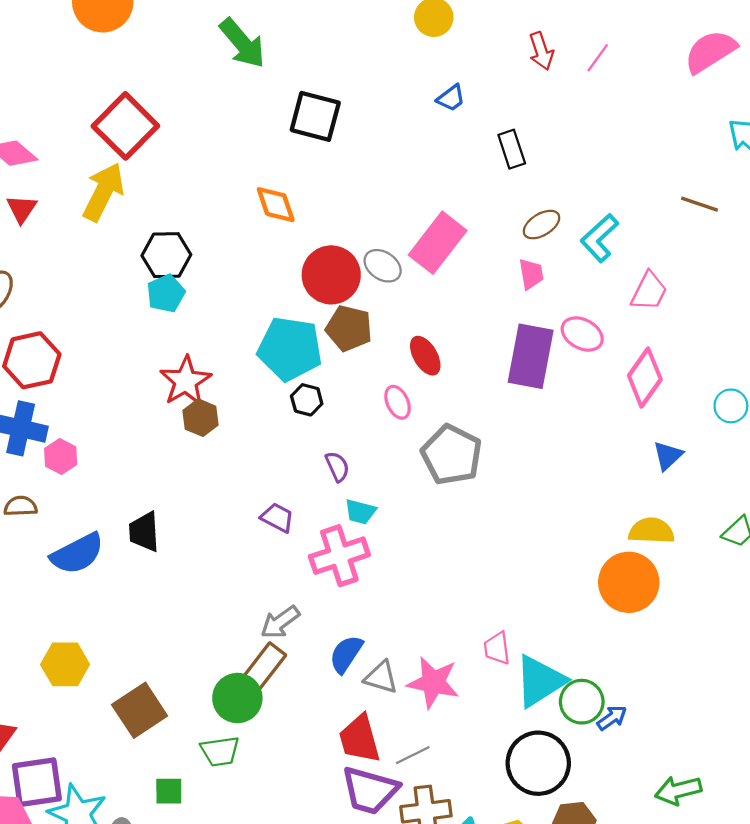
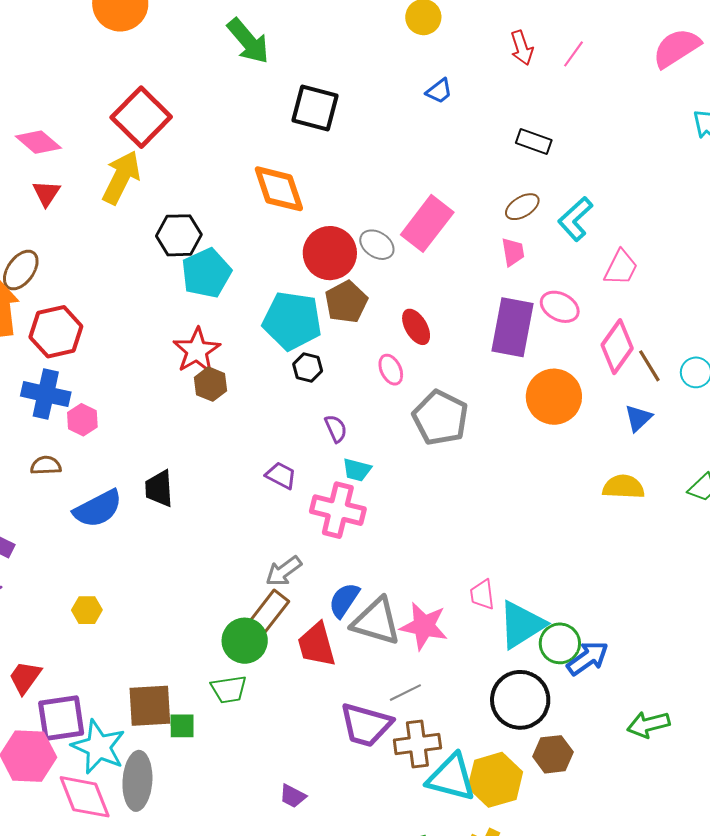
black rectangle: (512, 149) -> (534, 141), moved, turned -52
brown line: (699, 204) -> (649, 366), moved, turned 40
orange diamond: (276, 205) -> (279, 189), size x1.4
cyan pentagon: (166, 294) -> (206, 273), moved, size x1.4
brown pentagon: (349, 328) -> (346, 302), turned 30
pink cross: (339, 556) -> (338, 510), turned 32
orange circle: (629, 582) -> (554, 397), moved
yellow hexagon: (65, 664) -> (87, 610), size x0.7
gray triangle: (381, 677) -> (376, 621), size x1.6
brown square: (140, 710) -> (150, 706), moved, turned 30
blue arrow: (612, 718) -> (588, 658), size x1.5
red trapezoid: (360, 739) -> (317, 645), moved

